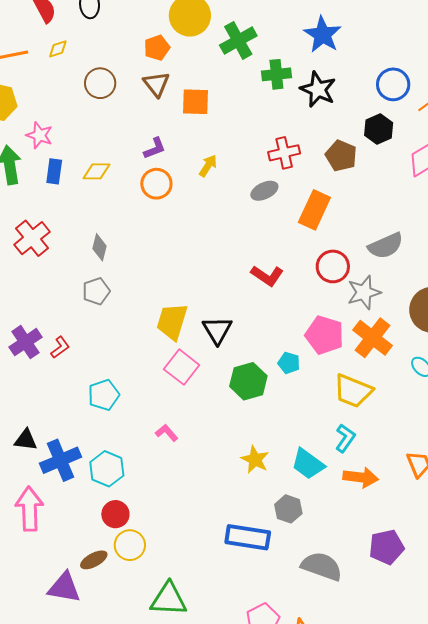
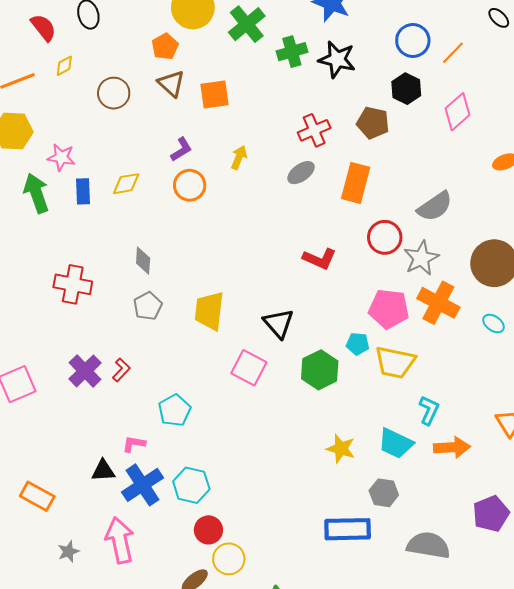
red cross: (32, 238) -> (73, 284), moved, turned -30
yellow trapezoid: (172, 322) -> (209, 311), moved
yellow trapezoid: (353, 391) -> (395, 362), moved
pink L-shape: (167, 433) -> (134, 444), moved, turned -30

